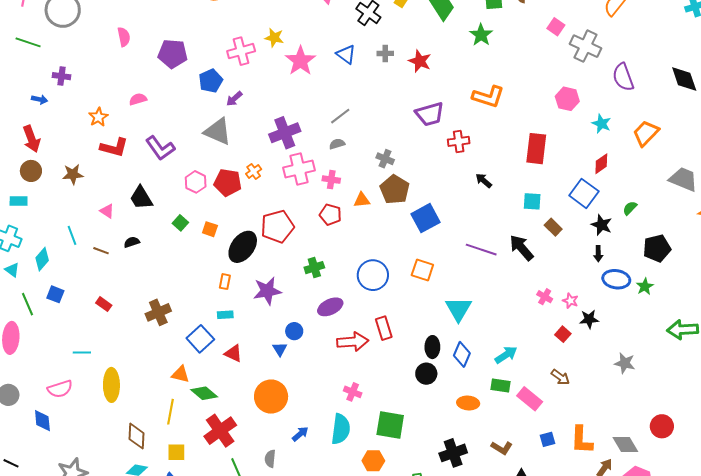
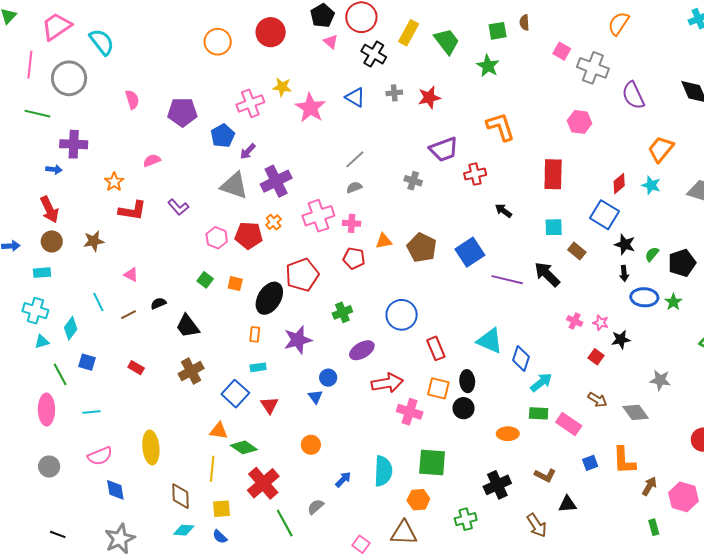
red star: (420, 61) -> (429, 98), turned -30
purple cross: (62, 76) -> (74, 144), size x1.5
orange L-shape: (488, 97) -> (501, 127), turned -120
cyan star: (601, 124) -> (651, 185), moved
purple cross: (285, 133) -> (276, 181), moved
purple L-shape: (160, 148) -> (178, 207), size x0.7
gray cross: (385, 159) -> (413, 181), moved
brown pentagon: (395, 190) -> (422, 248), moved
black trapezoid: (141, 198) -> (188, 326), moved
green semicircle: (630, 208) -> (652, 254), moved
blue square: (425, 218) -> (470, 252), moved
brown line: (101, 251) -> (129, 315), turned -42
cyan triangle: (12, 270) -> (42, 342), turned -49
orange square: (422, 270) -> (438, 388), moved
cyan triangle: (458, 309) -> (490, 341), turned -32
red rectangle: (384, 328) -> (436, 348), moved
cyan line: (82, 353) -> (92, 412), moved
red triangle: (233, 353) -> (269, 405), turned 36
blue diamond: (462, 354) -> (521, 359), moved
pink cross: (353, 392) -> (410, 412), moved, size x1.4
orange circle: (271, 397) -> (311, 445), size x0.6
blue diamond: (42, 421) -> (115, 490), moved
gray diamond: (625, 444) -> (636, 412), moved
gray semicircle: (270, 459) -> (316, 507), turned 48

